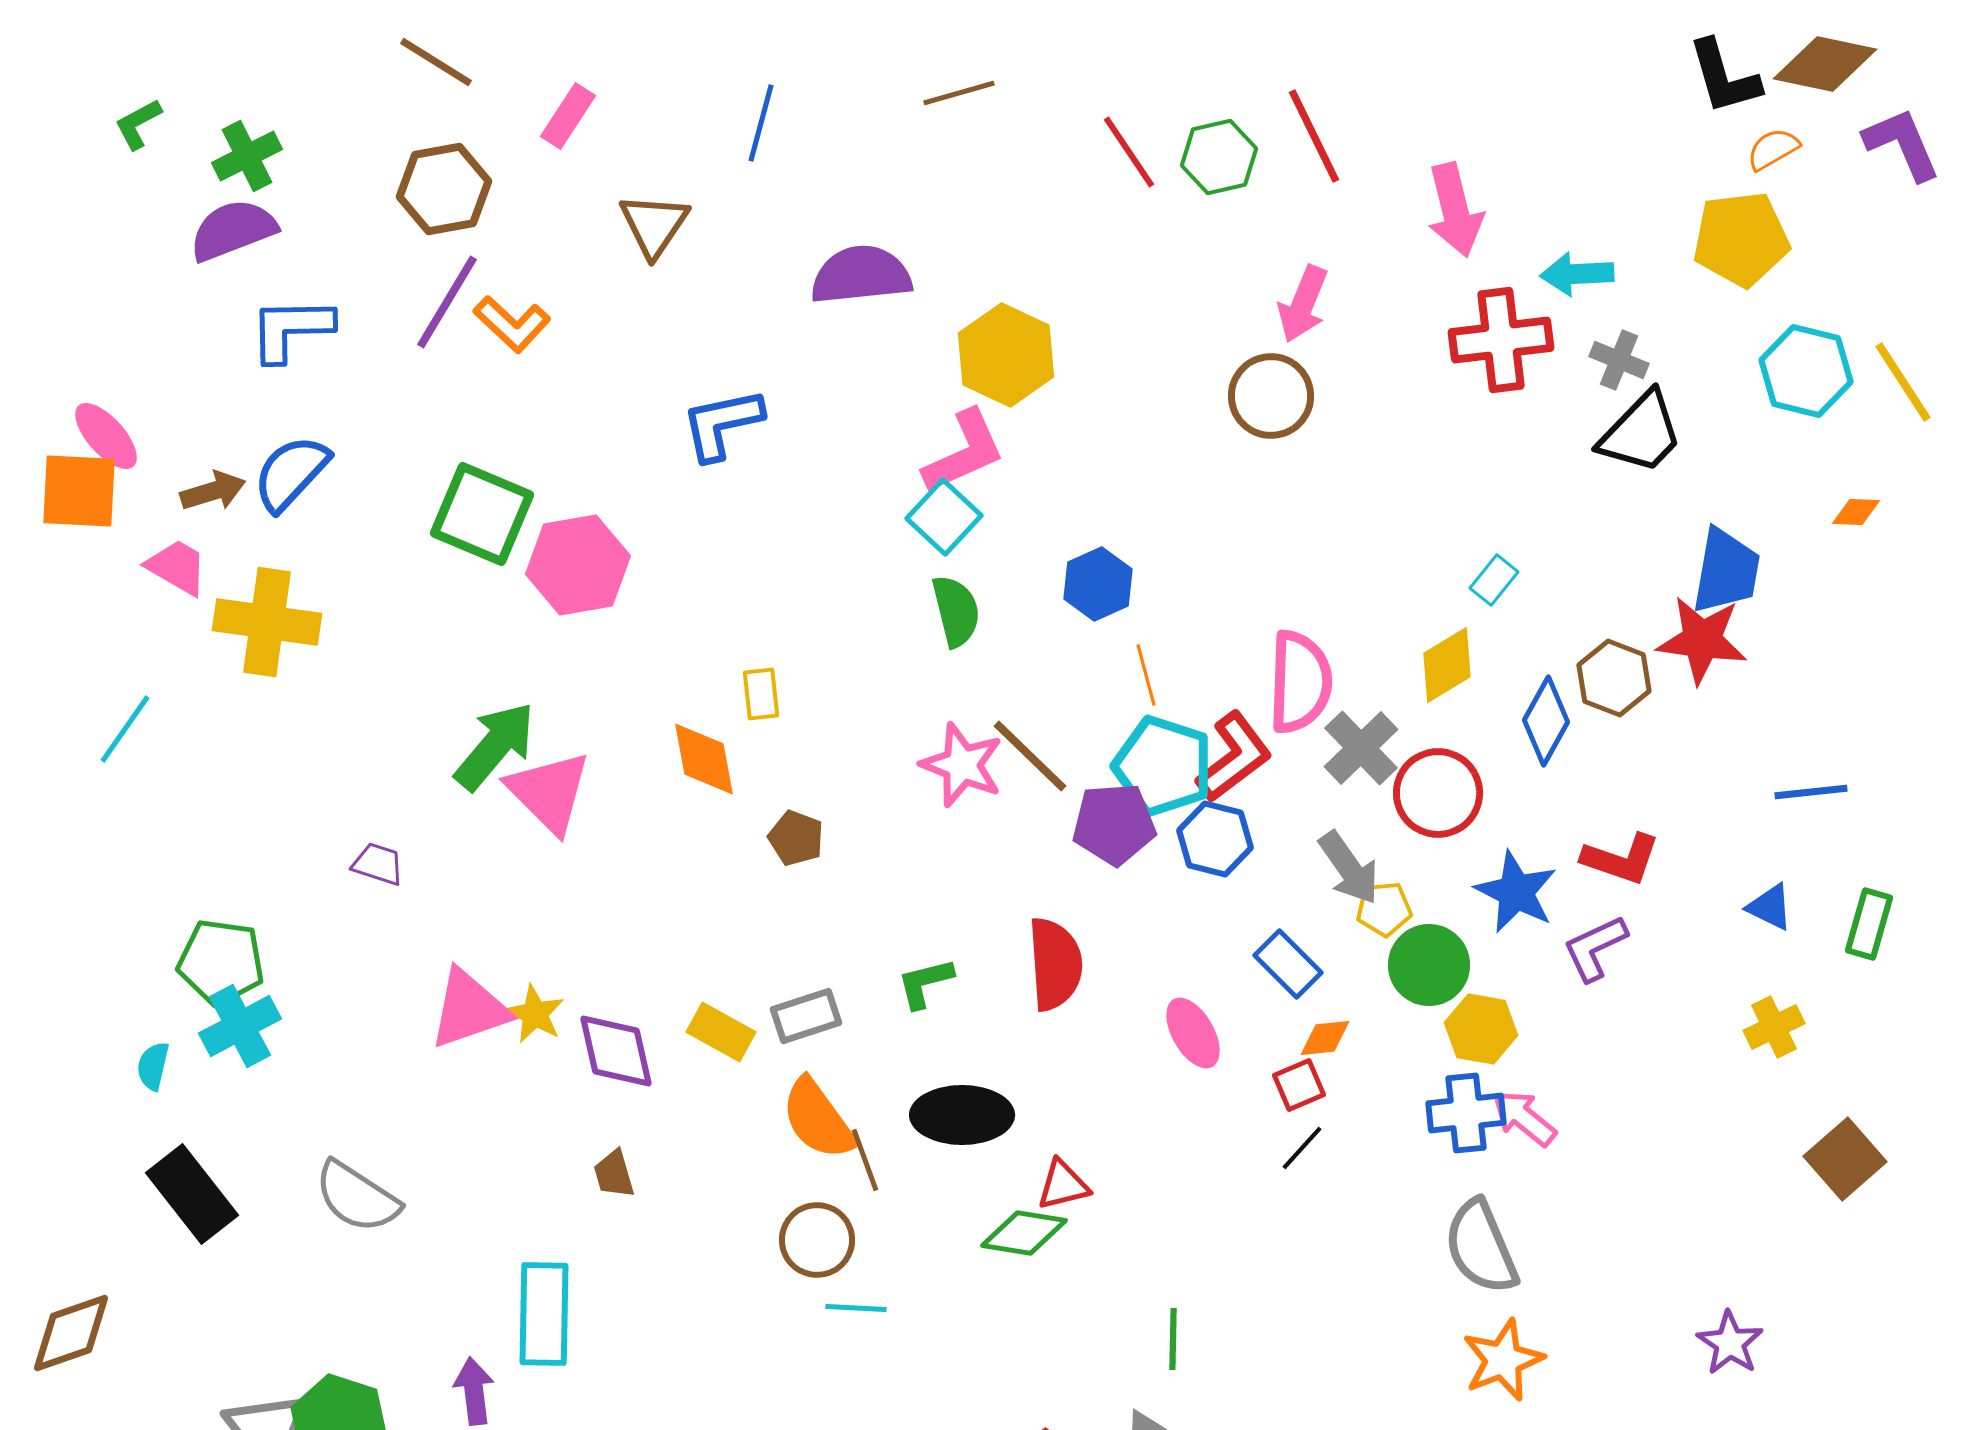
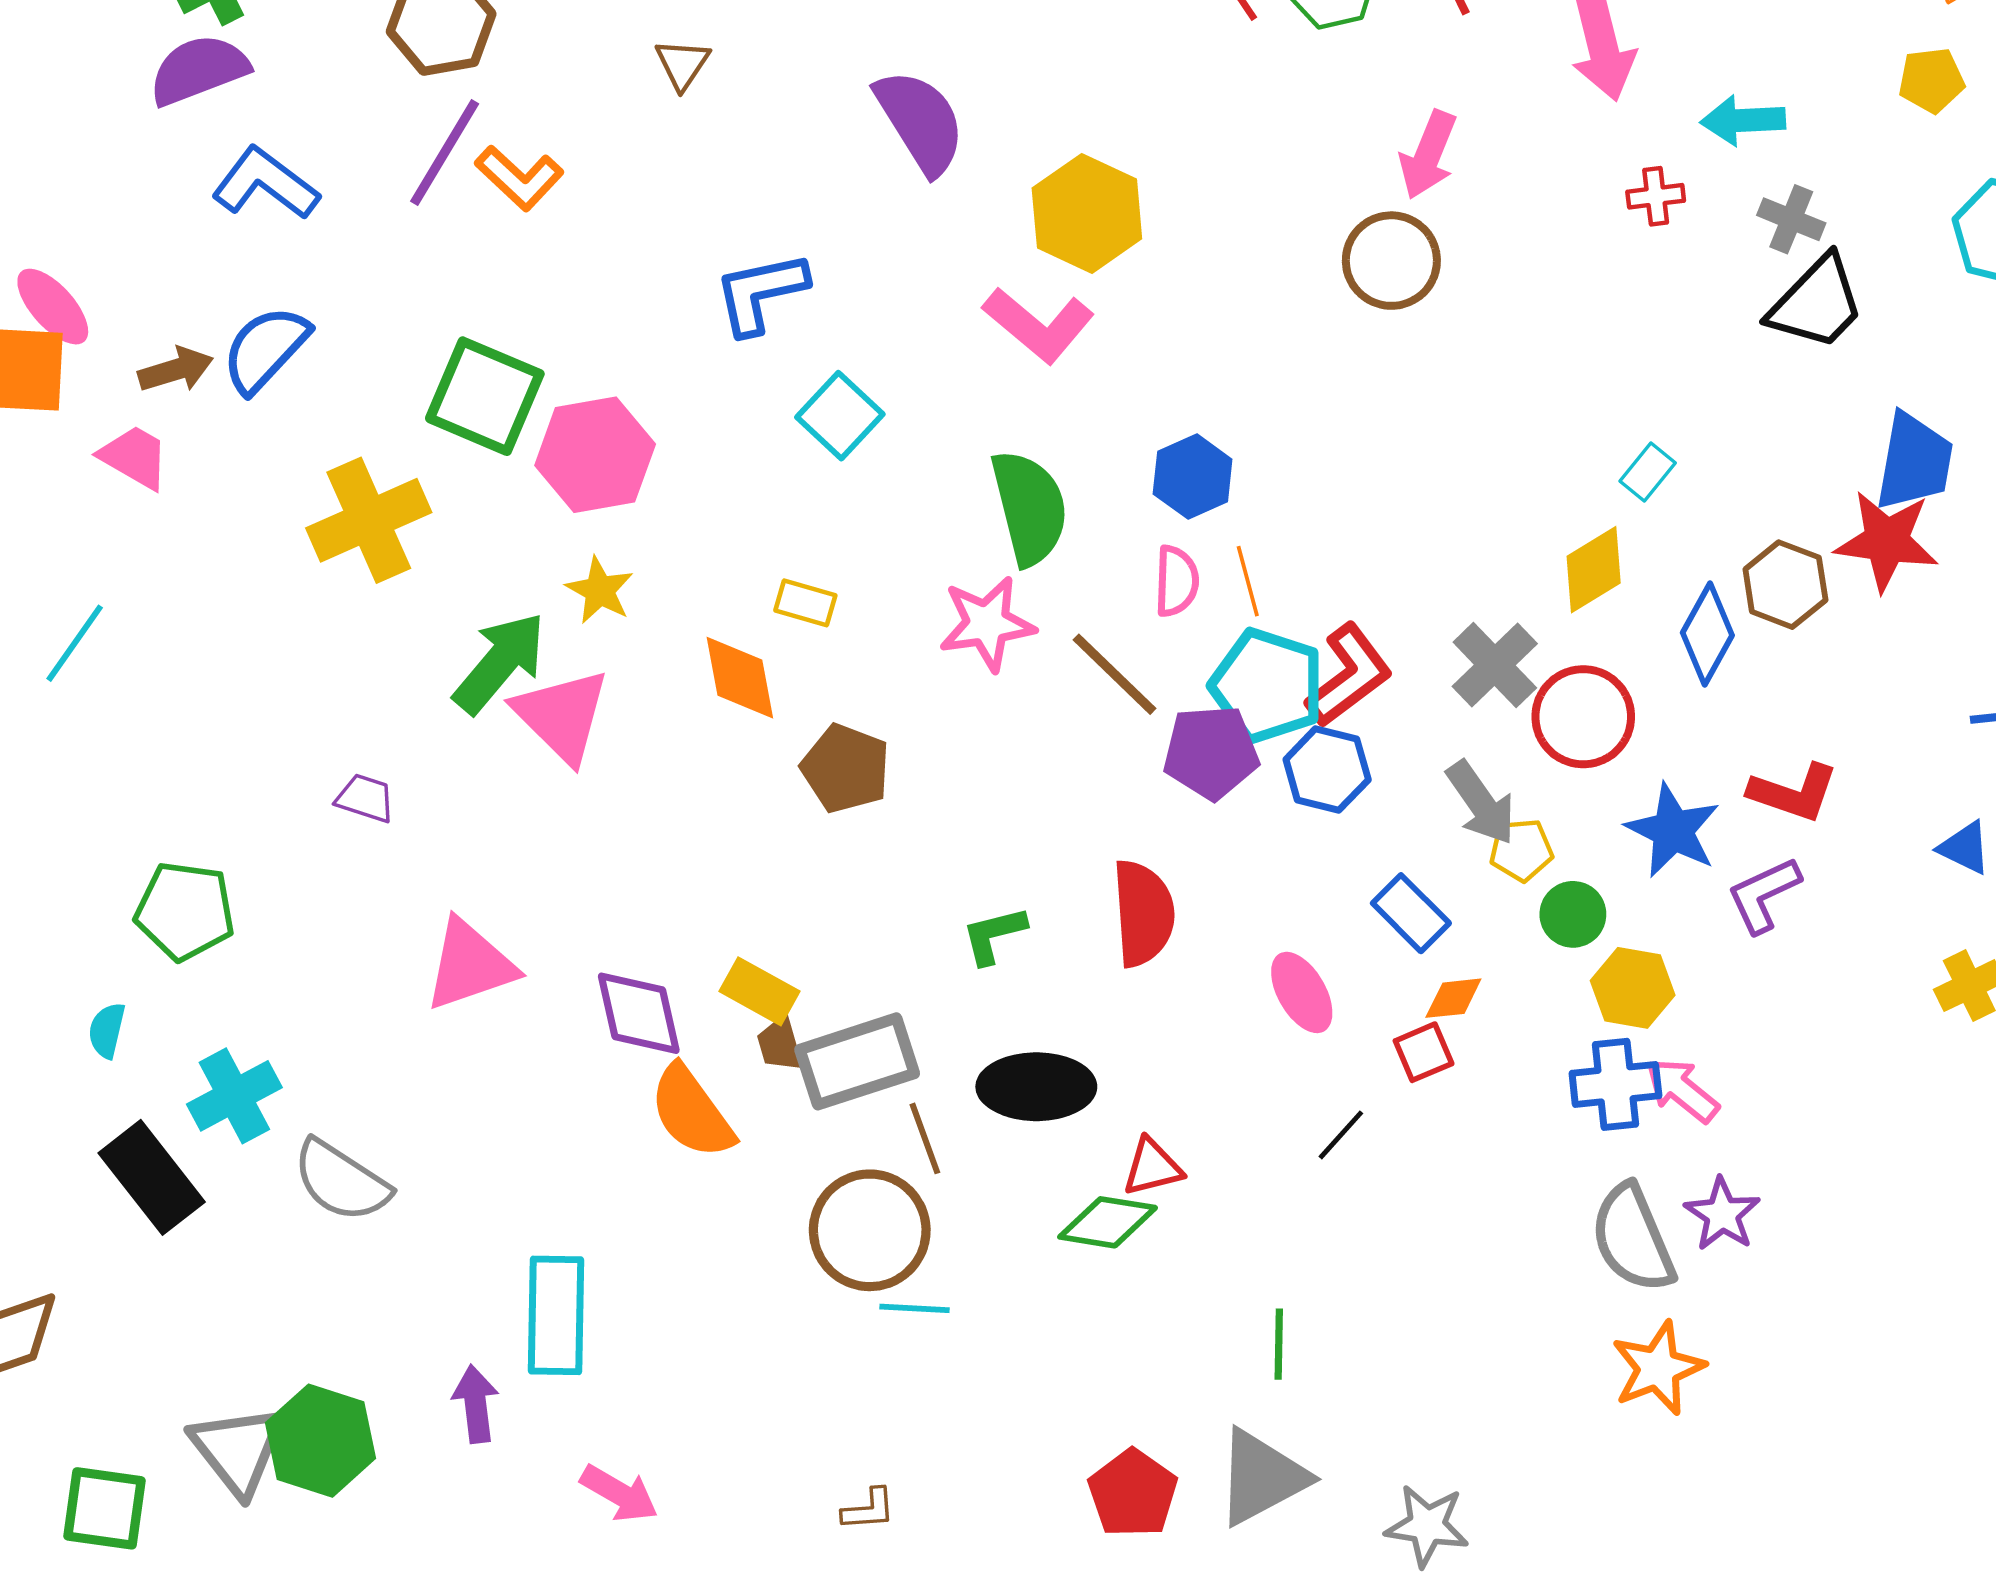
brown triangle: (654, 225) -> (682, 64), size x0.7
yellow pentagon: (1741, 239) -> (1931, 80), size x0.6
purple semicircle: (861, 275) -> (920, 122), turned 64
blue L-shape: (291, 329) -> (265, 184), turned 38
red cross: (1501, 340) -> (1656, 196), size x0.5
pink L-shape: (964, 452) -> (1039, 325), turned 64
cyan square: (944, 517) -> (840, 416), moved
green semicircle: (956, 611) -> (1029, 508), size x1.4
yellow cross: (267, 622) -> (369, 520), moved, turned -32
pink semicircle: (1300, 682) -> (1177, 581), moved, size x0.6
yellow rectangle: (761, 694) -> (805, 603), turned -68
pink star: (962, 765) -> (987, 624), moved, turned -30
brown pentagon: (796, 838) -> (846, 768), size x1.4
green circle: (1429, 965) -> (1573, 914), size x0.7
yellow star: (535, 1014) -> (600, 590), moved
gray rectangle: (806, 1016) -> (857, 1061), moved, size x1.5
cyan cross: (240, 1026) -> (234, 1096), moved
orange semicircle: (818, 1119) -> (692, 1112), moved
black line: (1302, 1148) -> (1341, 1135), moved
brown trapezoid: (614, 1174) -> (780, 1044), moved
brown circle: (817, 1240) -> (870, 1230), size x1.4
purple star: (1730, 1343) -> (1722, 1214), moved

